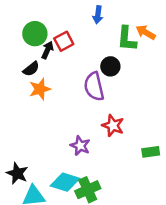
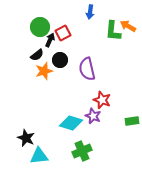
black circle: (110, 66) -> (60, 60), moved
purple star: (80, 146) -> (93, 116), moved
cyan diamond: (65, 182) -> (71, 123), moved

